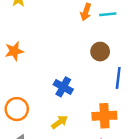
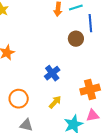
blue line: (118, 78) -> (90, 23), moved
blue cross: (63, 87) -> (52, 73), turned 35

